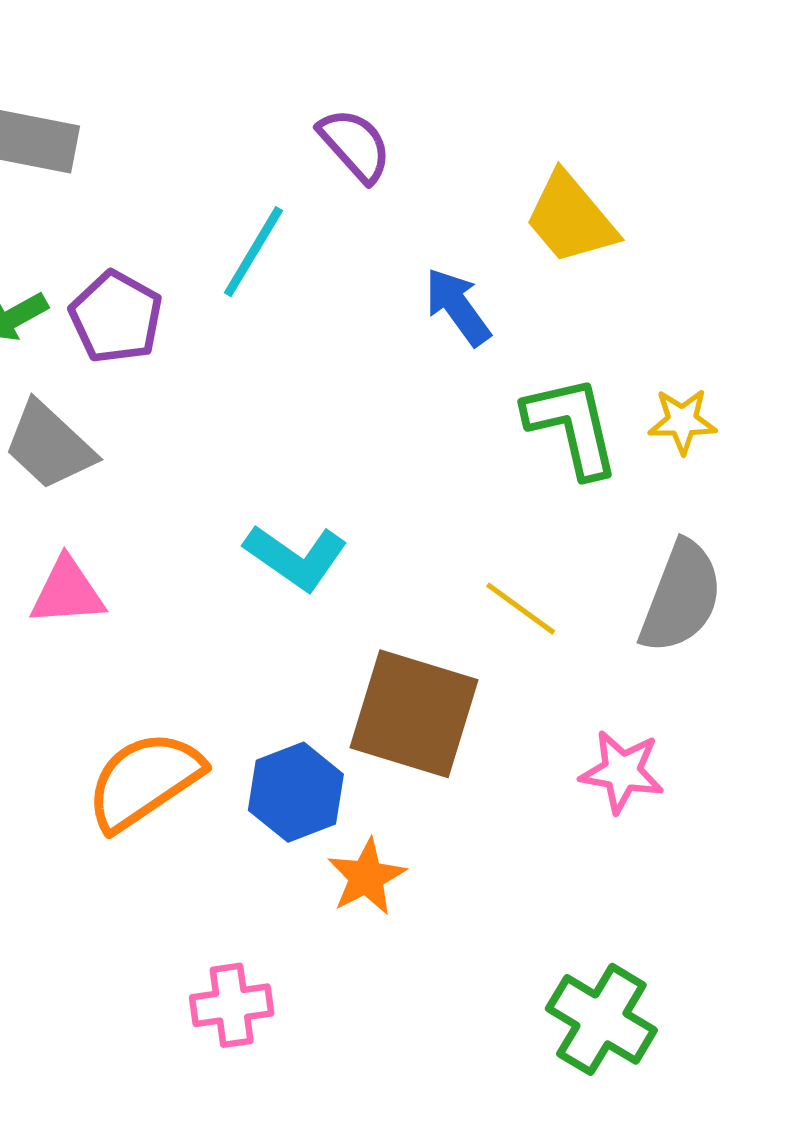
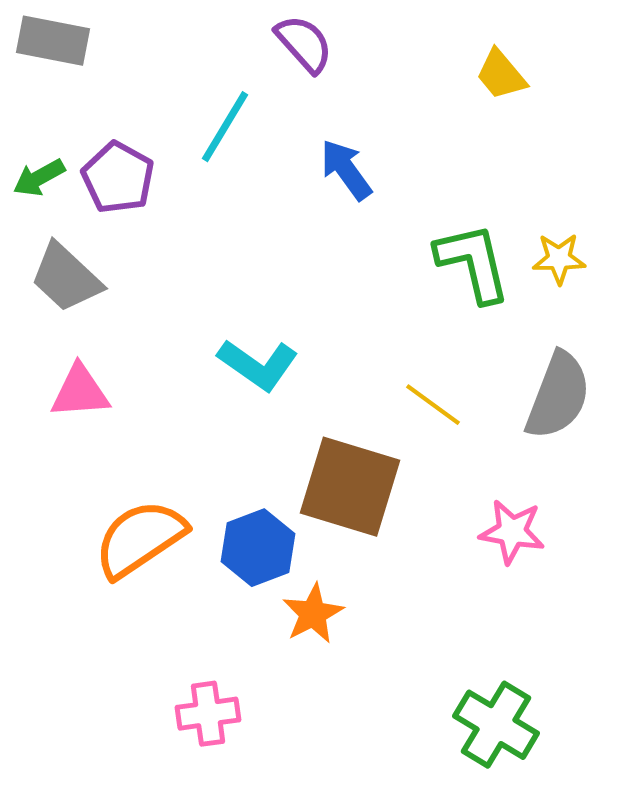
yellow trapezoid: (571, 218) -> (501, 75), moved, size x0.7
blue arrow: (458, 307) -> (346, 170), moved

